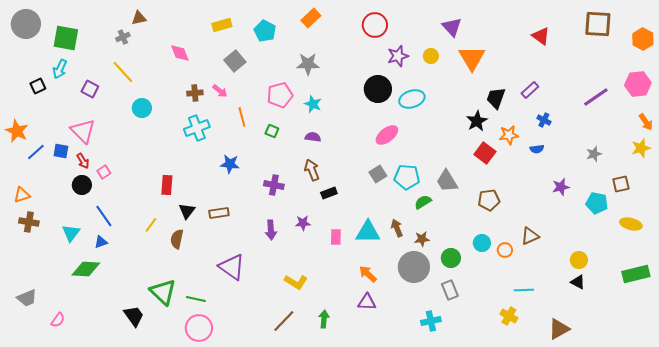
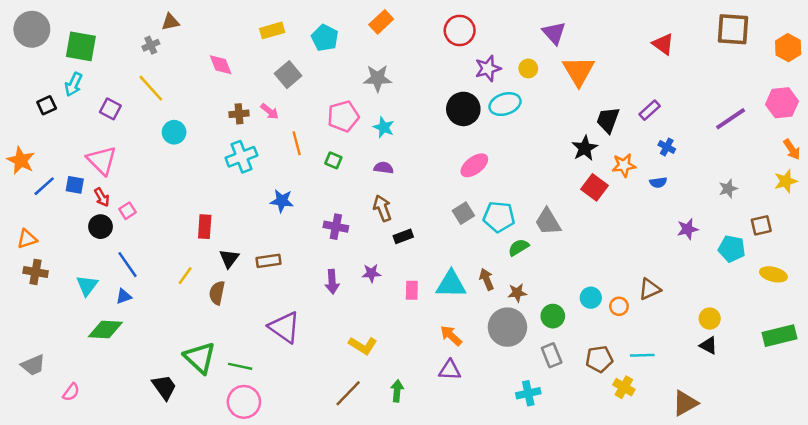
cyan ellipse: (412, 99) -> (505, 104), moved
brown pentagon: (489, 200) -> (599, 359), moved

